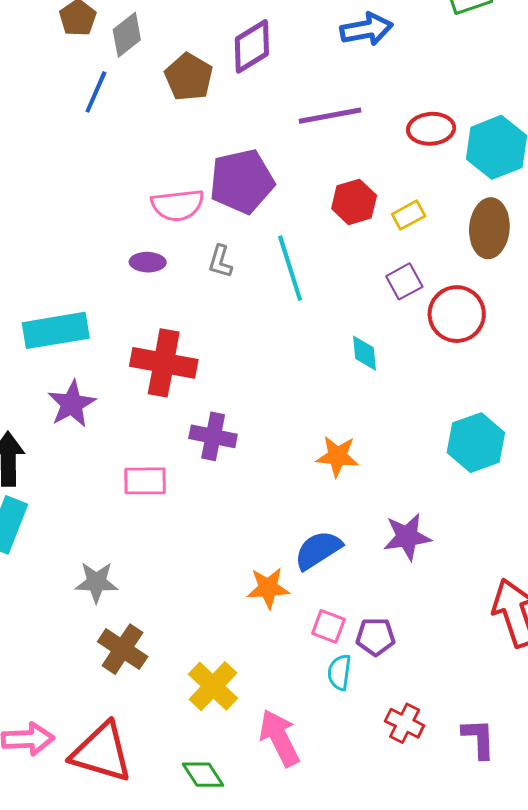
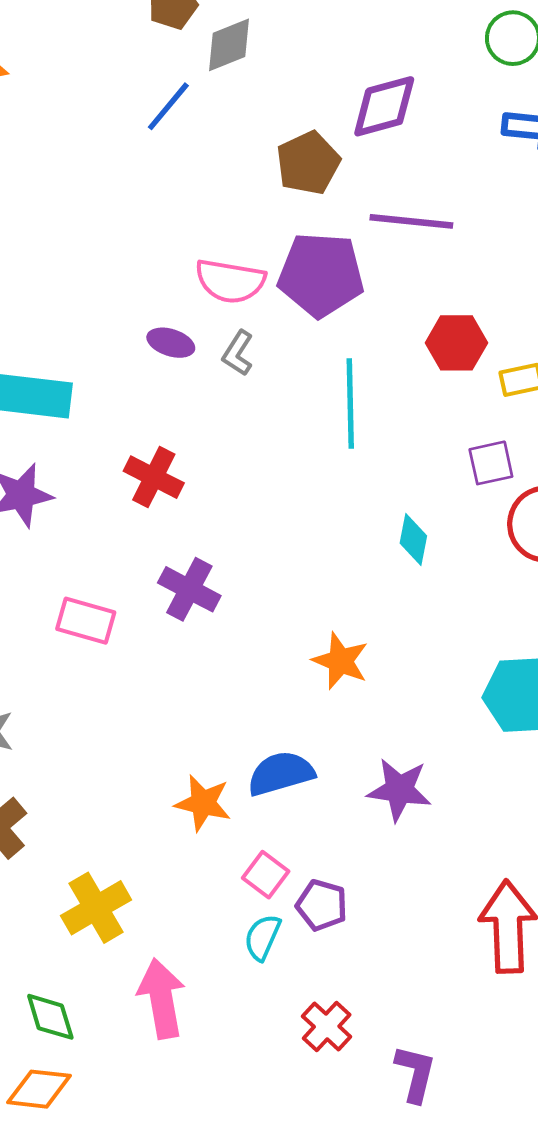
brown pentagon: (189, 77) -> (308, 163), moved
purple line: (330, 116) -> (411, 221), moved
gray L-shape: (220, 261) -> (238, 353), moved
red cross: (164, 363) -> (154, 477), size x0.7

